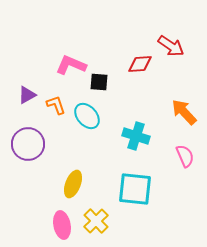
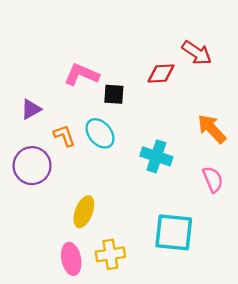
orange L-shape: (56, 105) -> (64, 136), moved
cyan square: (135, 189) -> (174, 232), moved
yellow cross: (96, 221) -> (110, 254), turned 35

